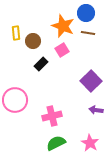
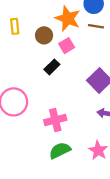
brown circle: (33, 41) -> (44, 35), moved
black rectangle: (41, 64) -> (52, 67), moved

